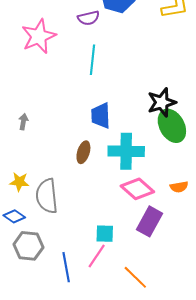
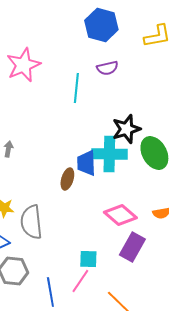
purple semicircle: (88, 18) -> (107, 68), moved
black star: (162, 102) -> (126, 129), moved
blue trapezoid: (101, 116) -> (86, 163), moved
cyan cross: (126, 151) -> (109, 154), moved

